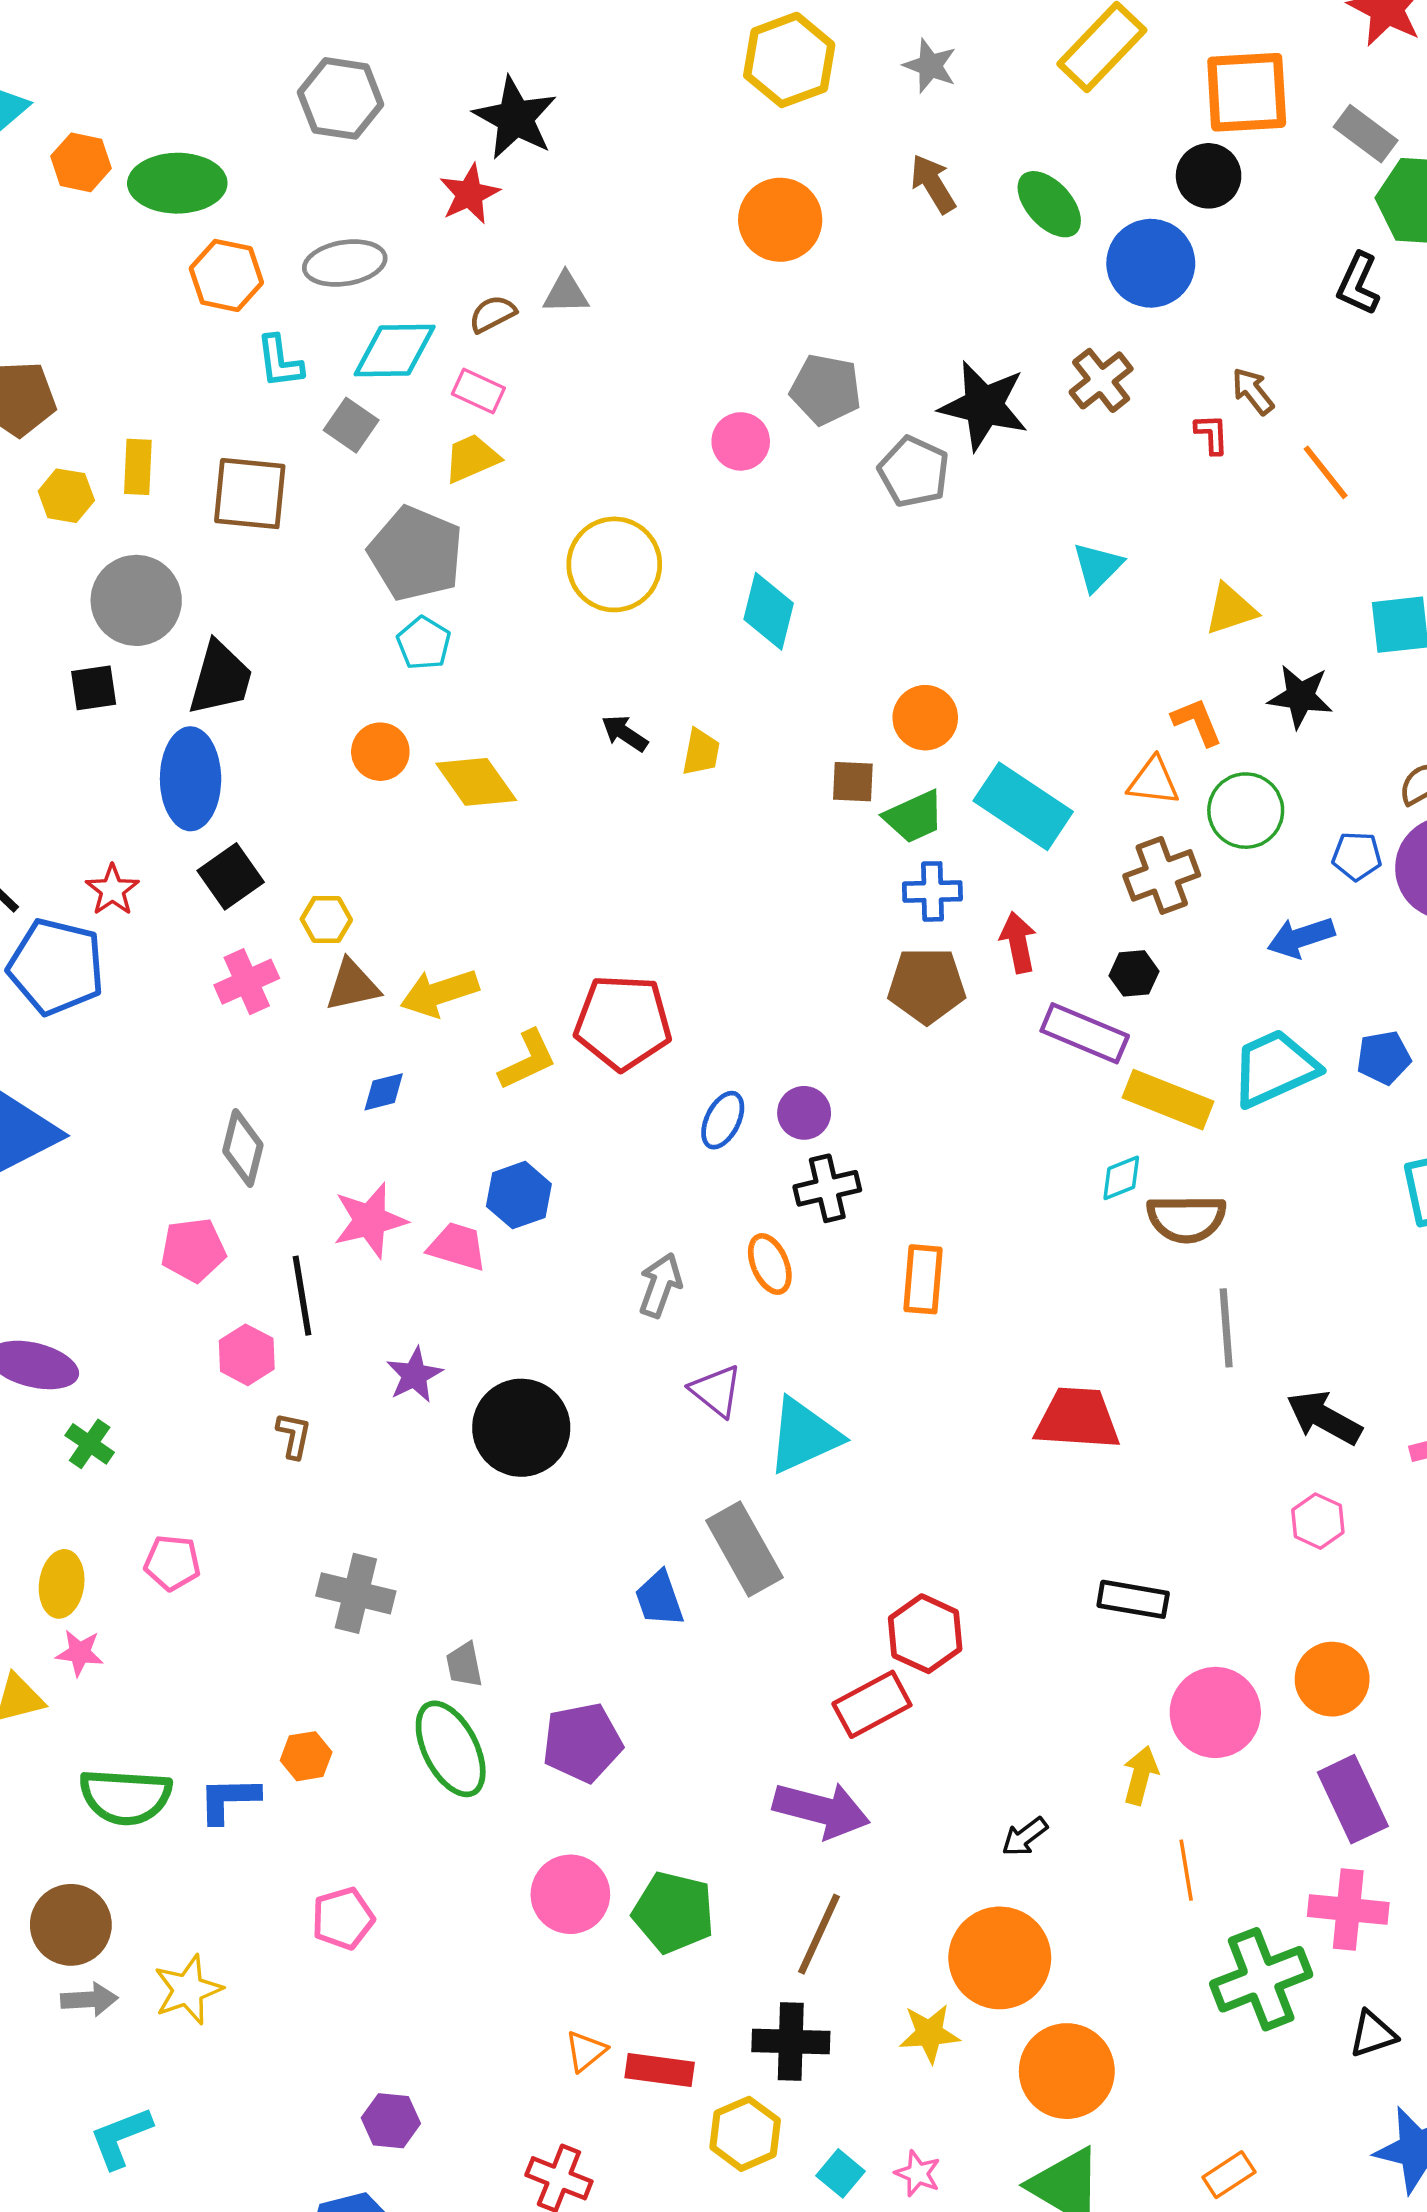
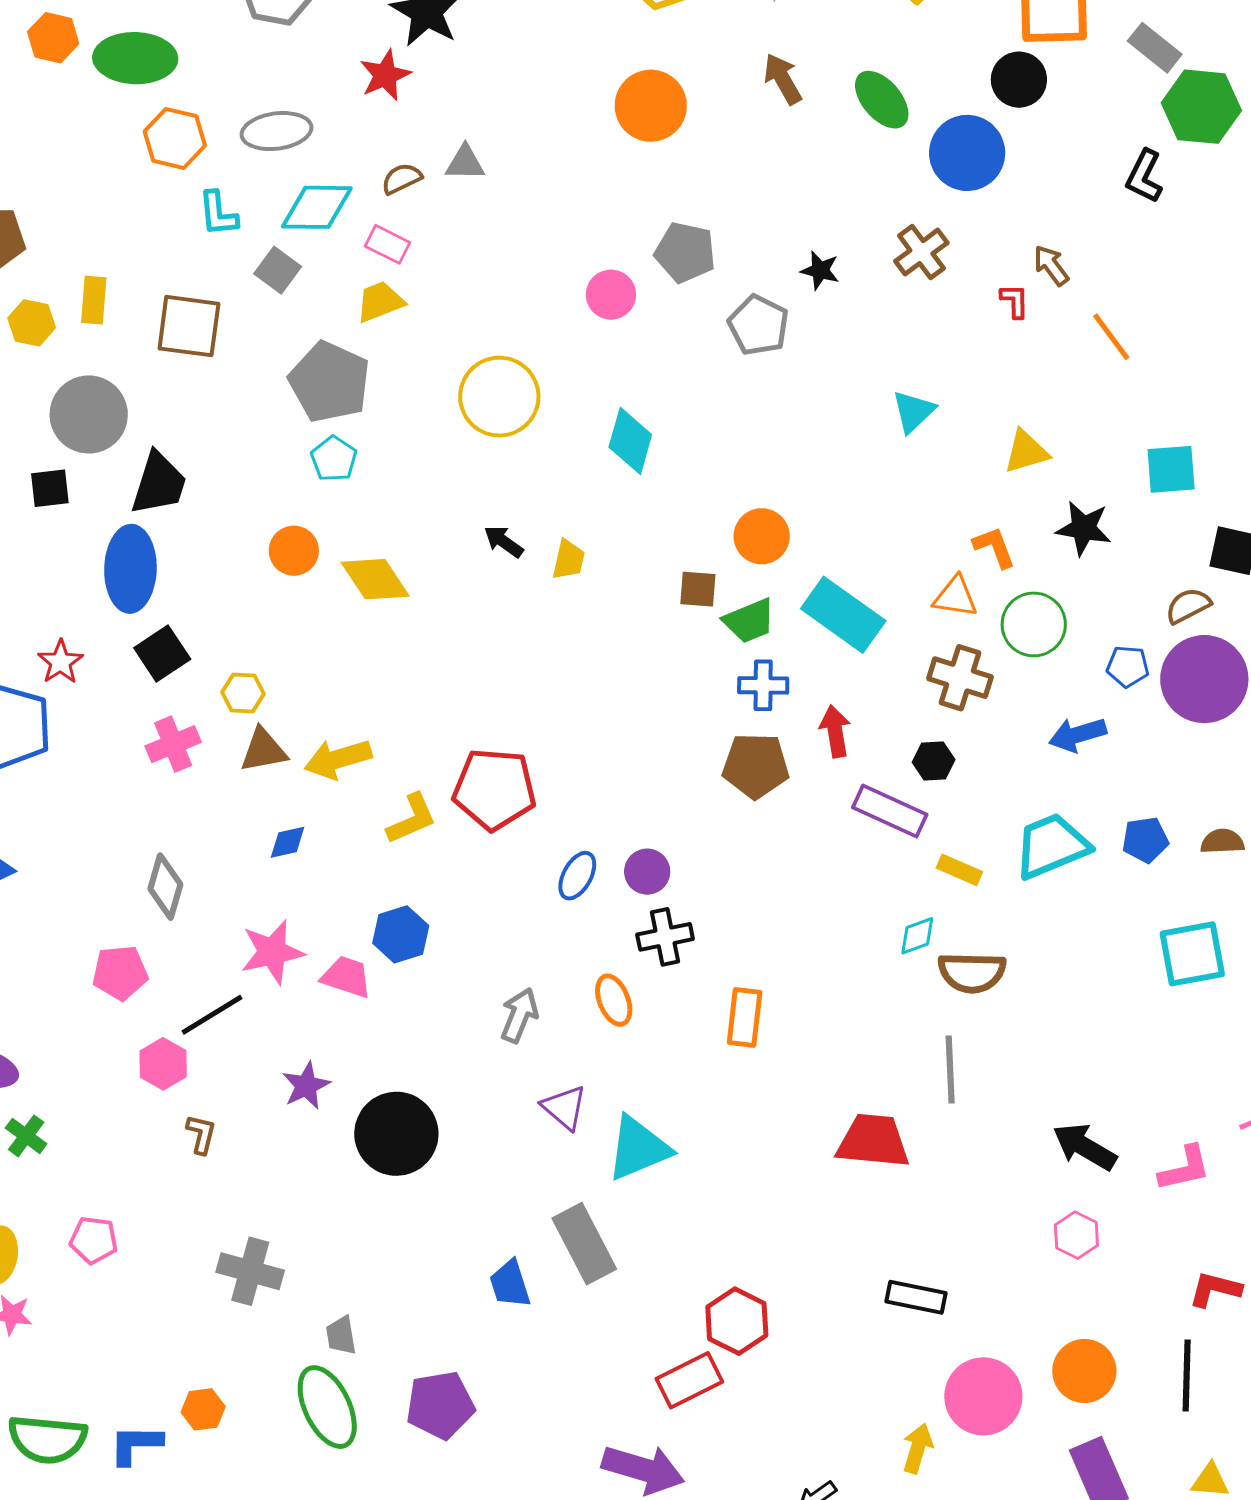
black star: (984, 406) -> (820, 270), size x0.5
brown cross: (1162, 875) -> (960, 678), turned 36
yellow rectangle: (1168, 1100) -> (959, 870), size x0.6
black line: (302, 1296) -> (212, 1015), turned 66
gray line: (1226, 1328) -> (950, 1070), moved

